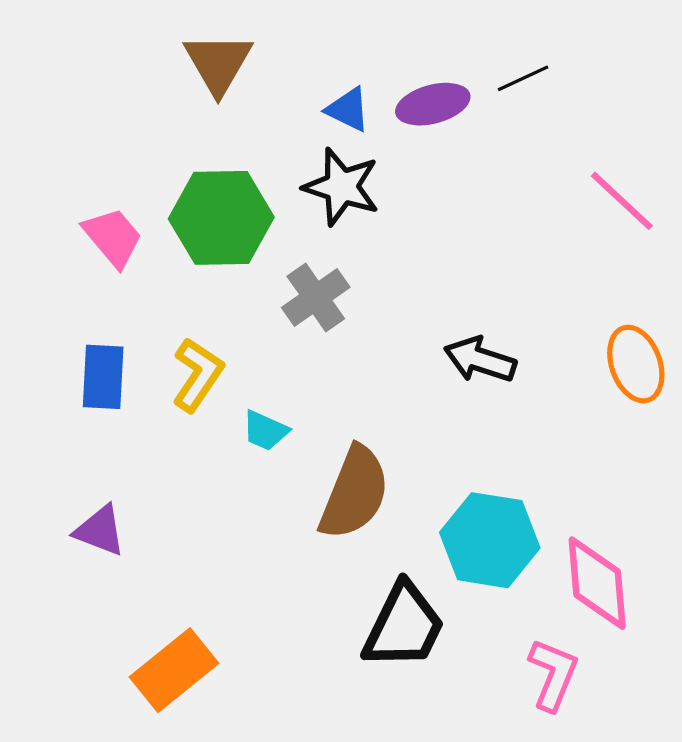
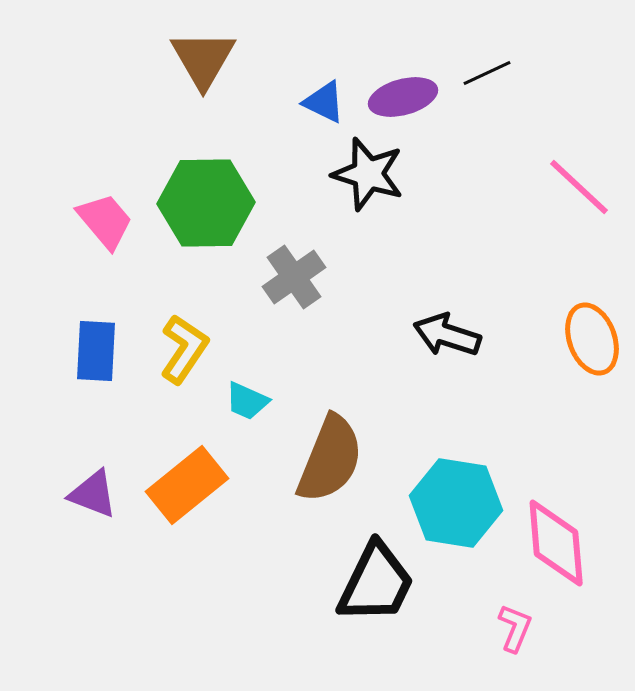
black star: (342, 187) -> (368, 174), moved
orange rectangle: (174, 670) -> (187, 485), moved
pink L-shape: (553, 674) -> (515, 628), size x0.7

